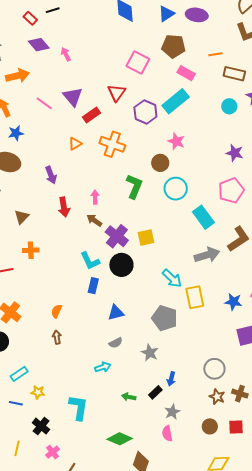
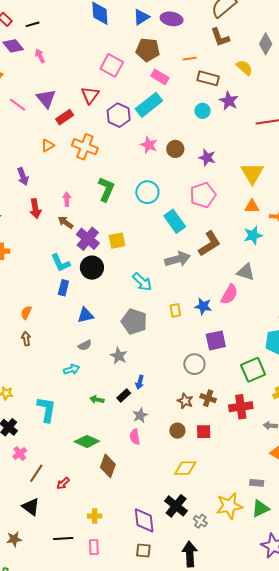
black line: (53, 10) -> (33, 24), moved
brown circle: (160, 163) -> (175, 149), moved
yellow rectangle: (195, 297) -> (175, 310), moved, size x0.6
gray circle: (214, 369) -> (194, 364), moved

